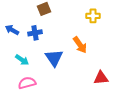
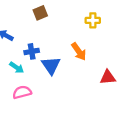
blue cross: (35, 33) -> (32, 51), moved
red triangle: (101, 78) -> (108, 77), moved

